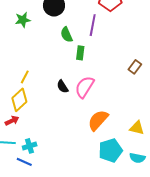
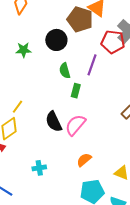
black semicircle: (63, 87) -> (54, 122), size x1.5
orange semicircle: (98, 120) -> (84, 160), size x0.7
cyan cross: (30, 146) -> (39, 168), moved

